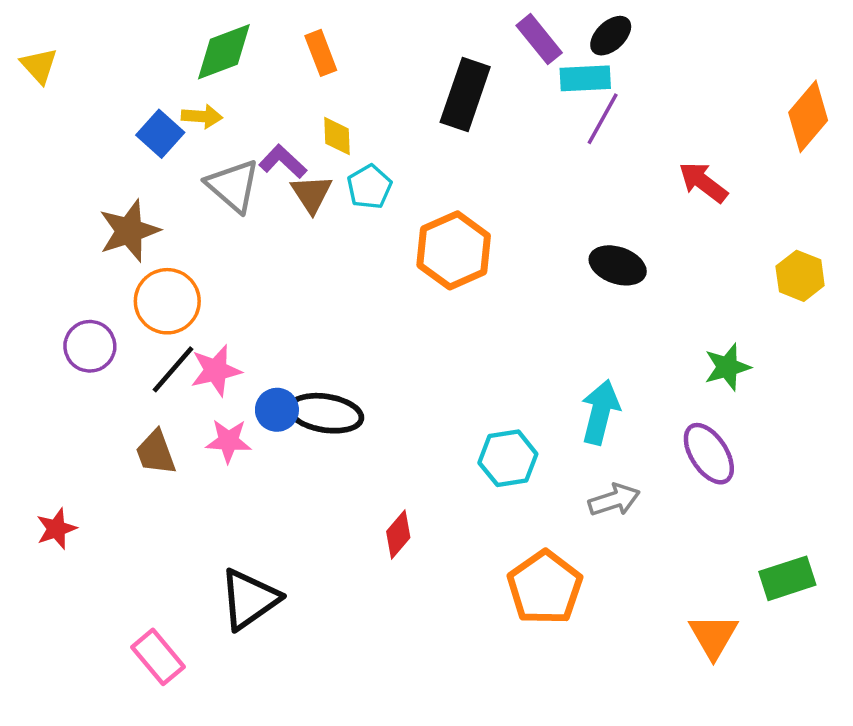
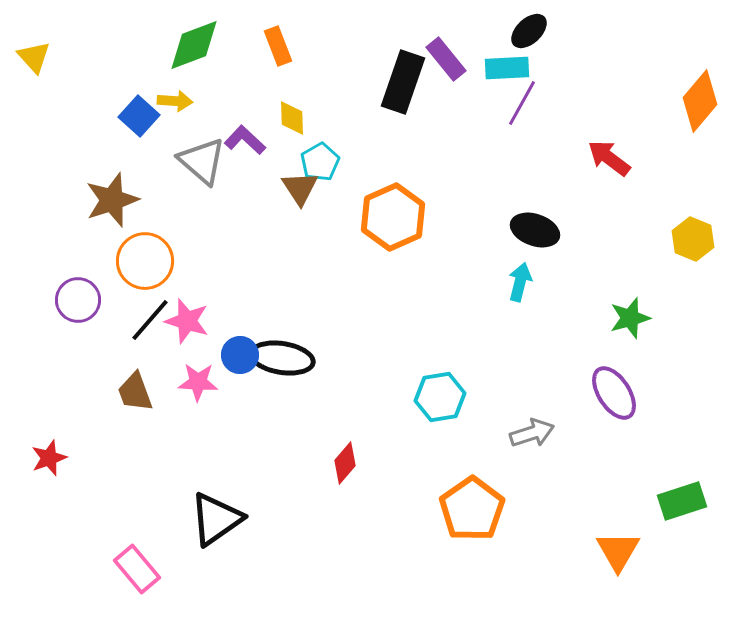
purple rectangle: (539, 39) -> (446, 59), moved
brown triangle: (312, 194) -> (300, 188), moved
pink star: (216, 371) -> (187, 321), turned 30
cyan arrow: (600, 412) -> (520, 282), moved, size x0.7

